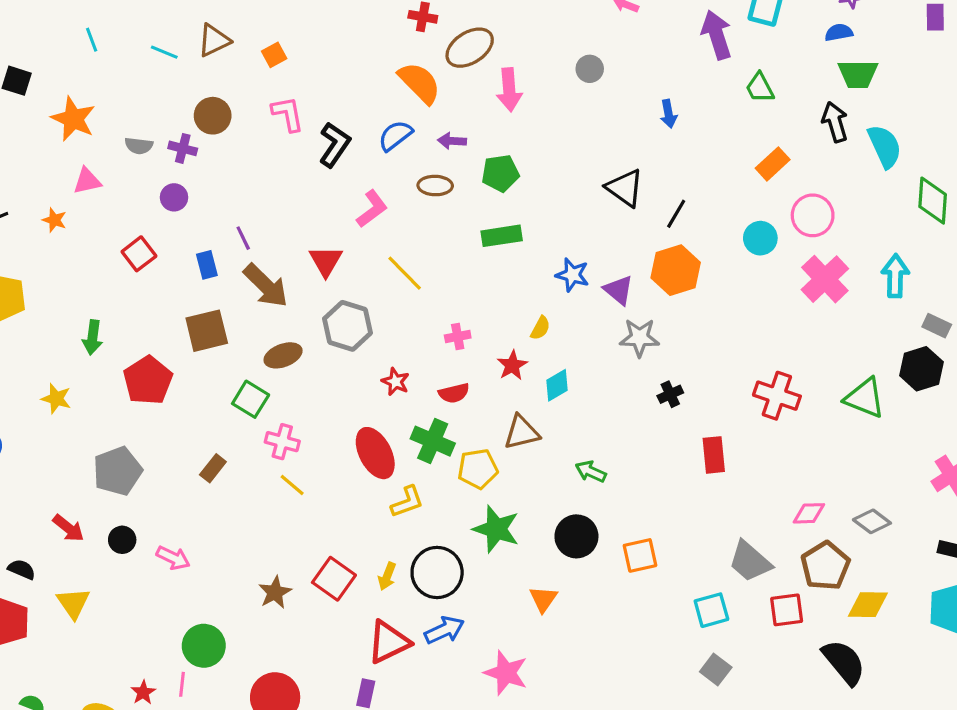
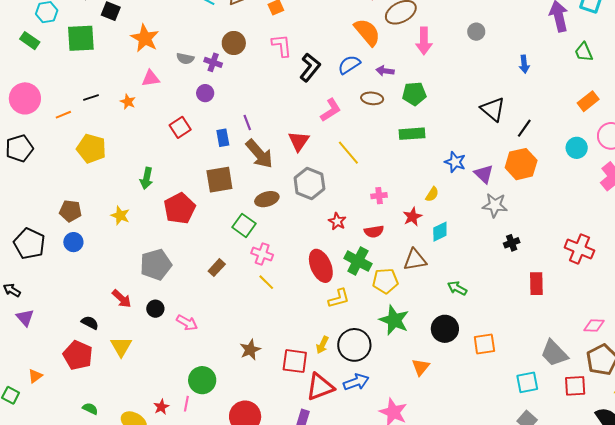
red square: (334, 579) -> (295, 361), moved, turned -32

